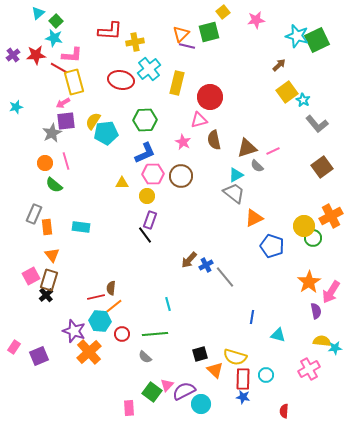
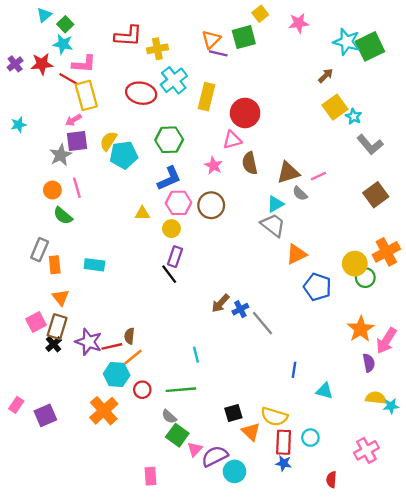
purple star: (74, 331) -> (89, 342), moved
pink cross: (309, 369) -> (366, 450), moved
green square: (152, 392) -> (177, 435), moved

